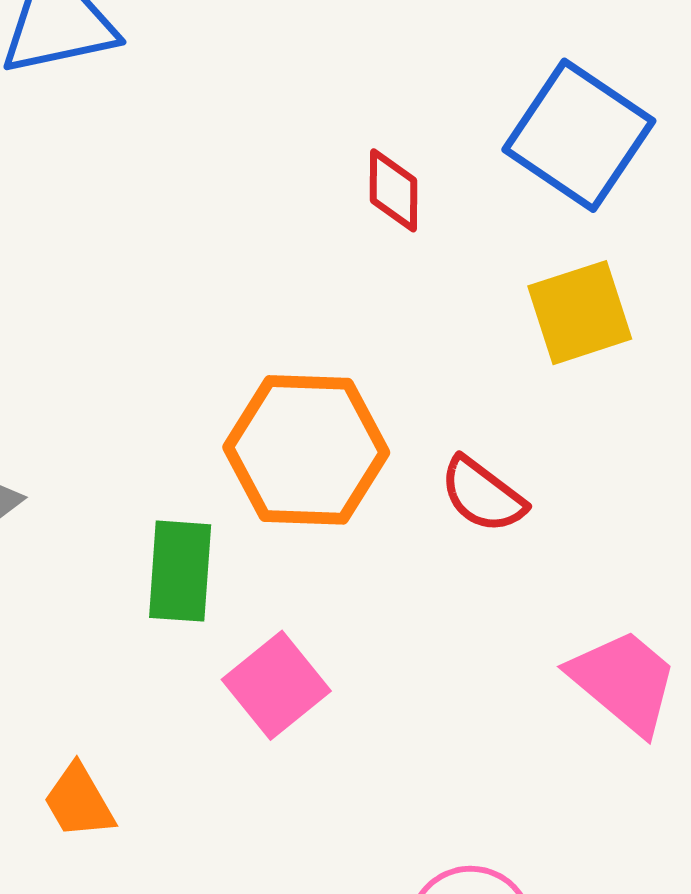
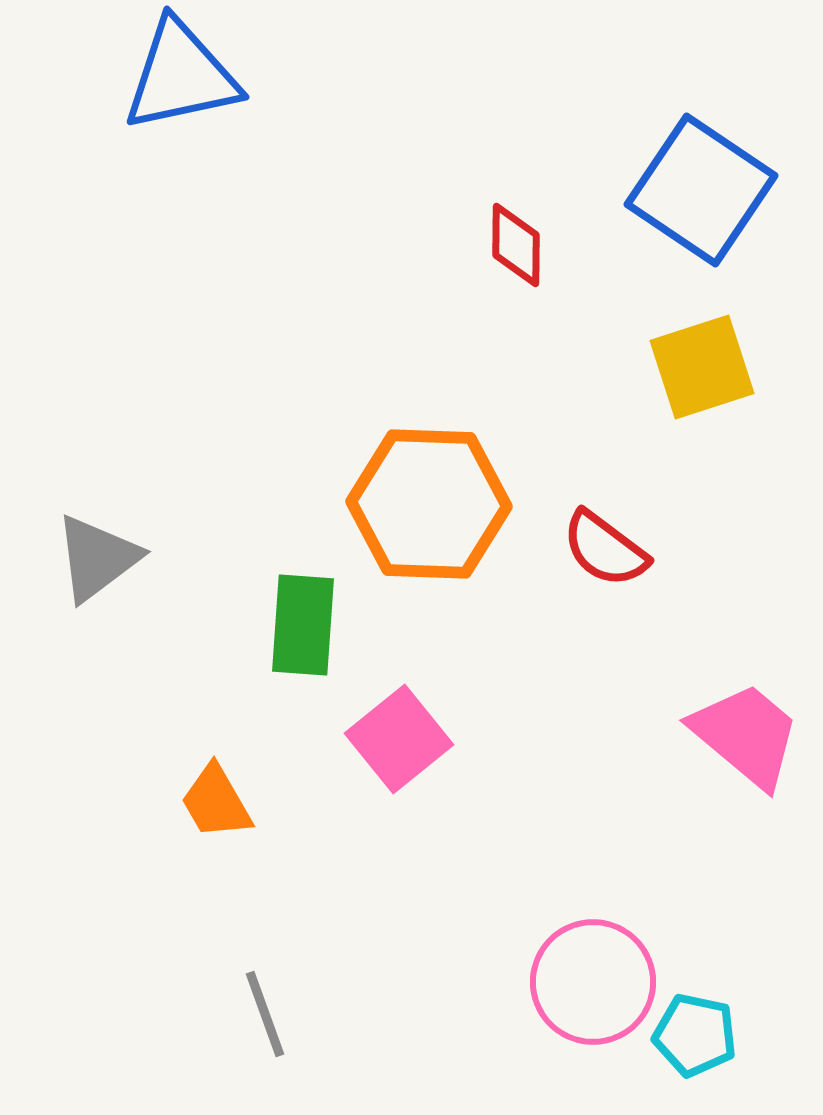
orange trapezoid: (79, 802) -> (216, 802), moved

